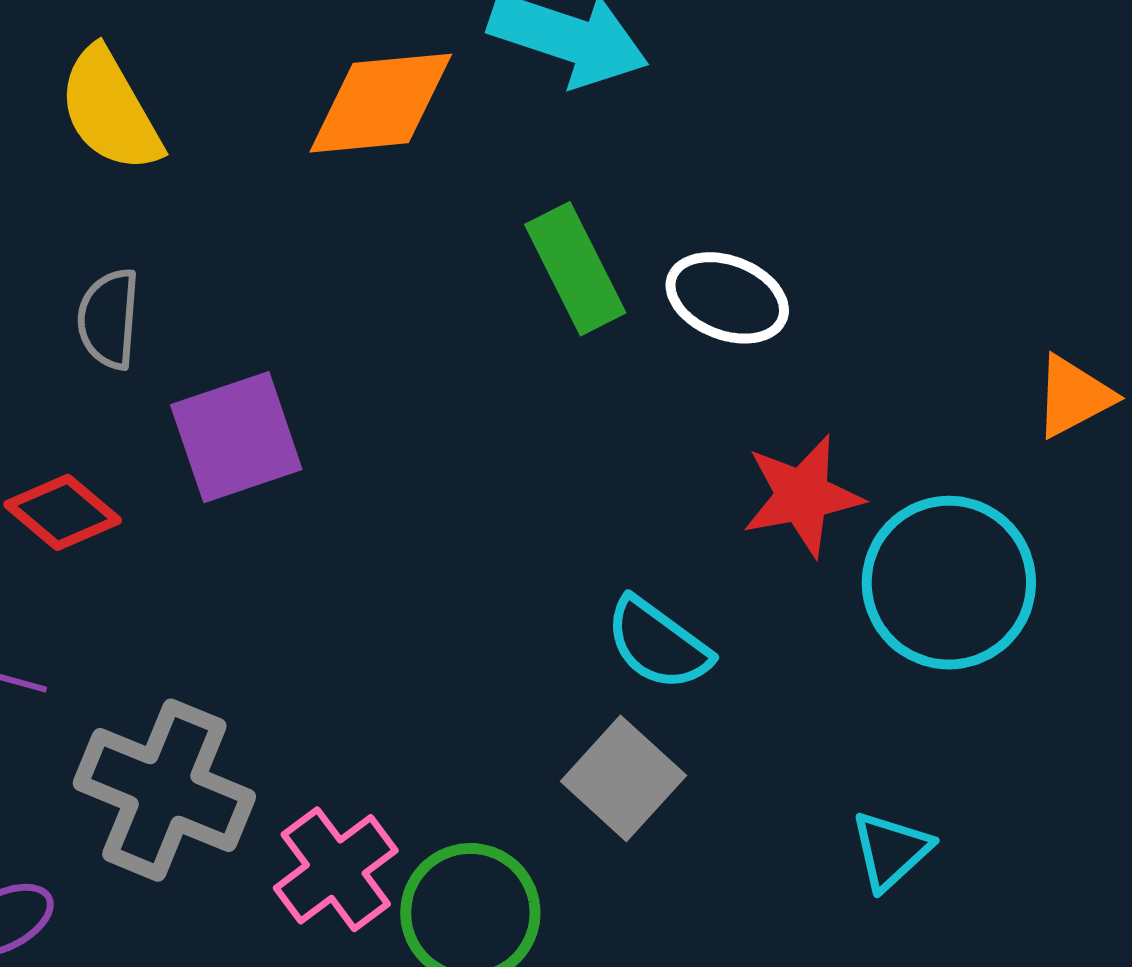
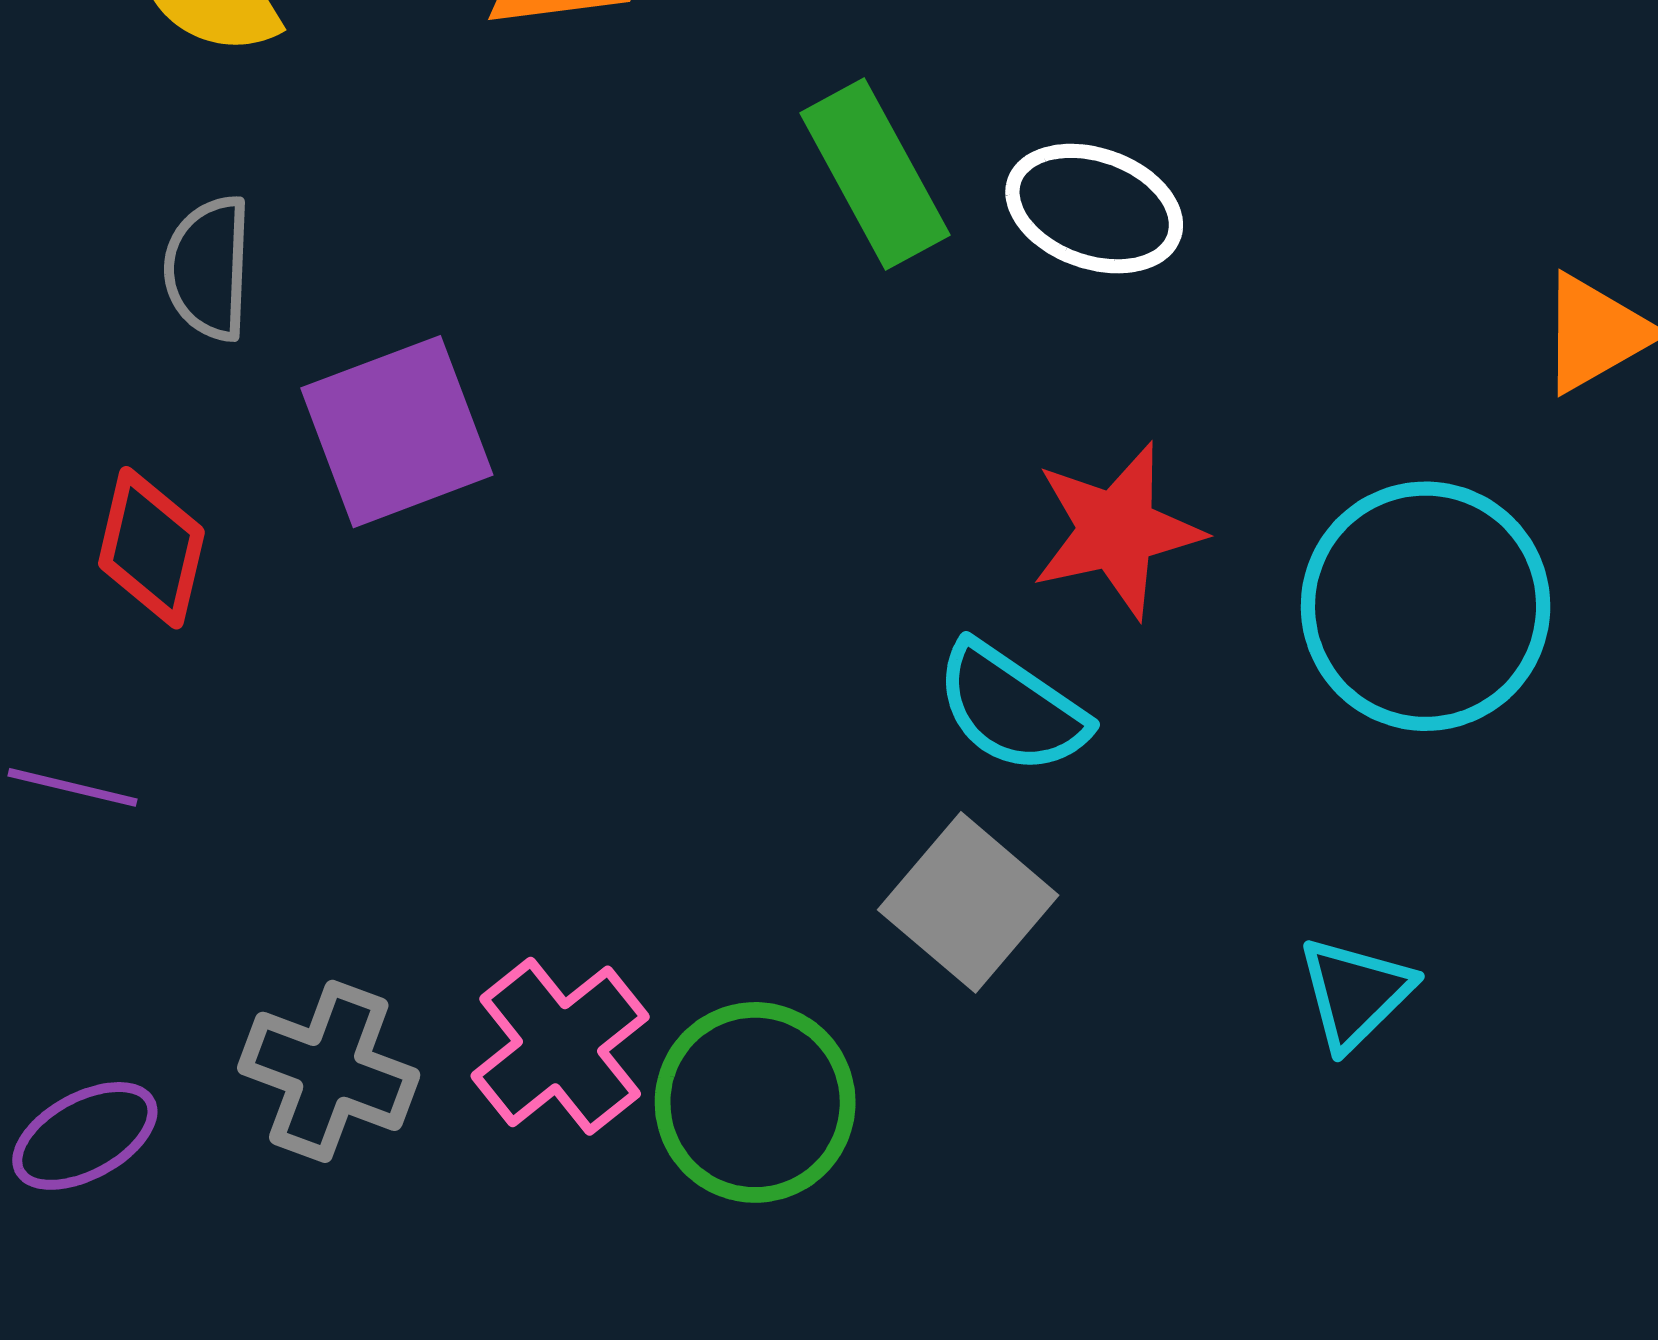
red star: (802, 496) -> (1117, 530), moved
red diamond: (63, 512) -> (151, 548), turned 65
gray cross: (164, 790) -> (329, 1071), moved, size x0.7

